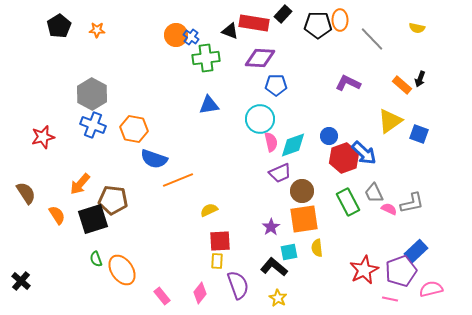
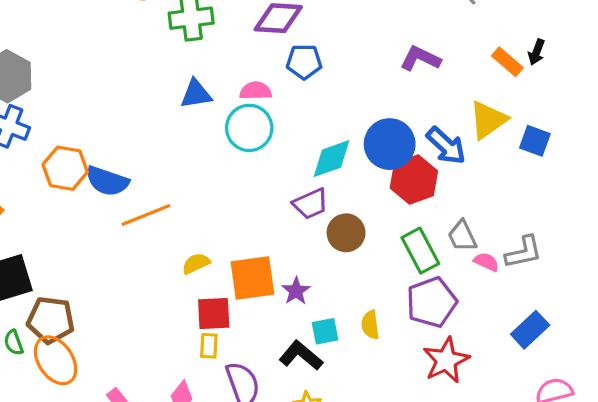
cyan circle: (260, 119) -> (249, 128), moved
orange hexagon: (134, 129) -> (65, 168), moved
blue circle: (329, 136) -> (390, 144), size x1.8
pink semicircle: (271, 142) -> (256, 91), moved, turned -78
blue arrow: (364, 153) -> (446, 146), moved
brown pentagon: (113, 200) -> (51, 320), moved
orange square: (304, 219) -> (252, 278), moved
purple pentagon: (401, 271) -> (432, 302), moved

